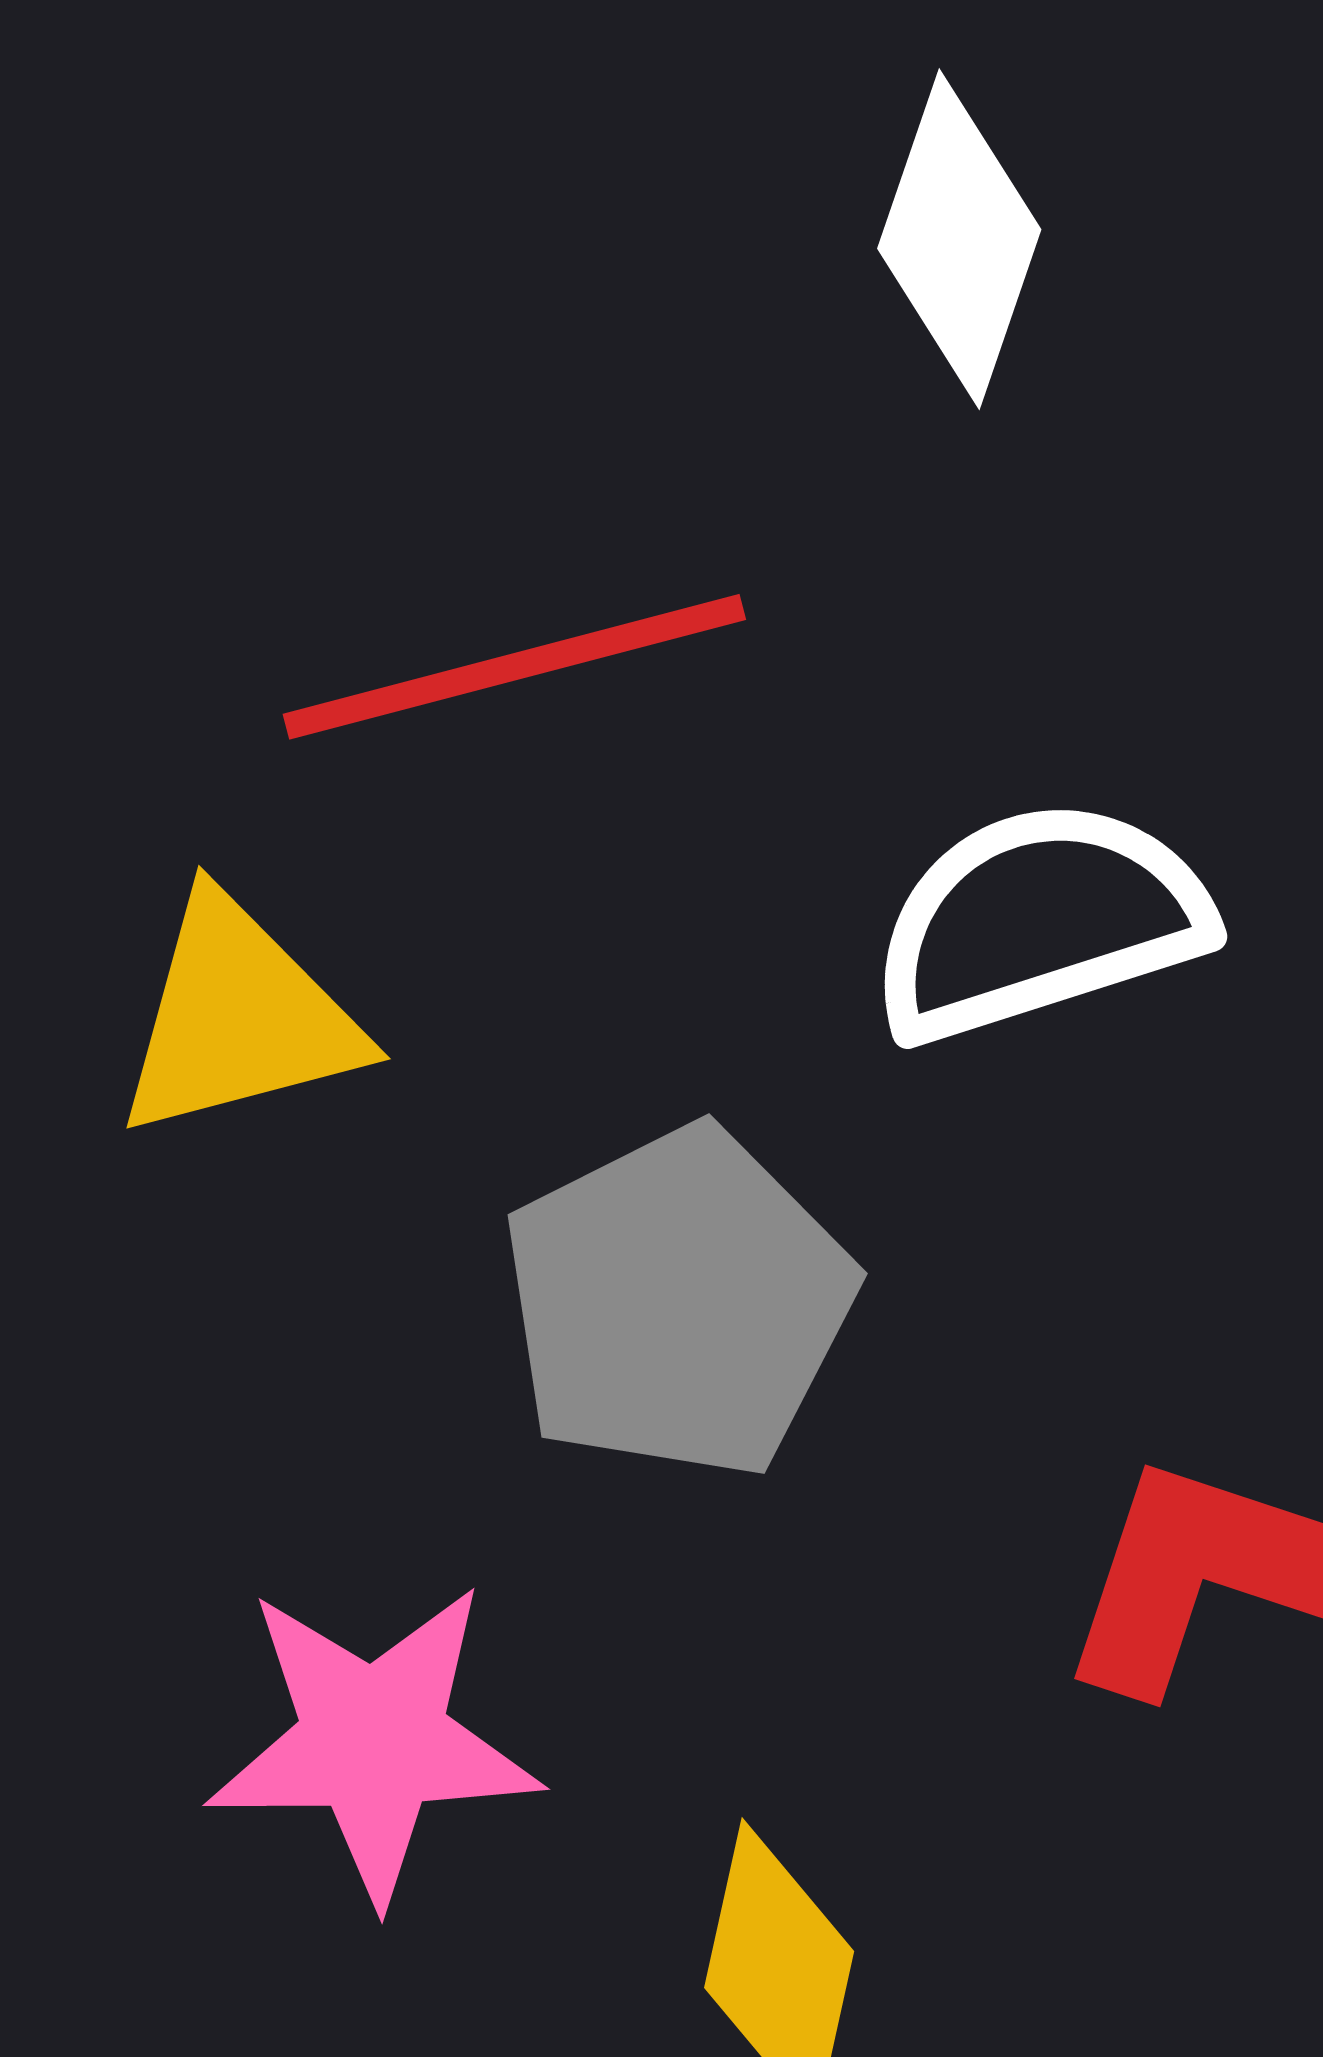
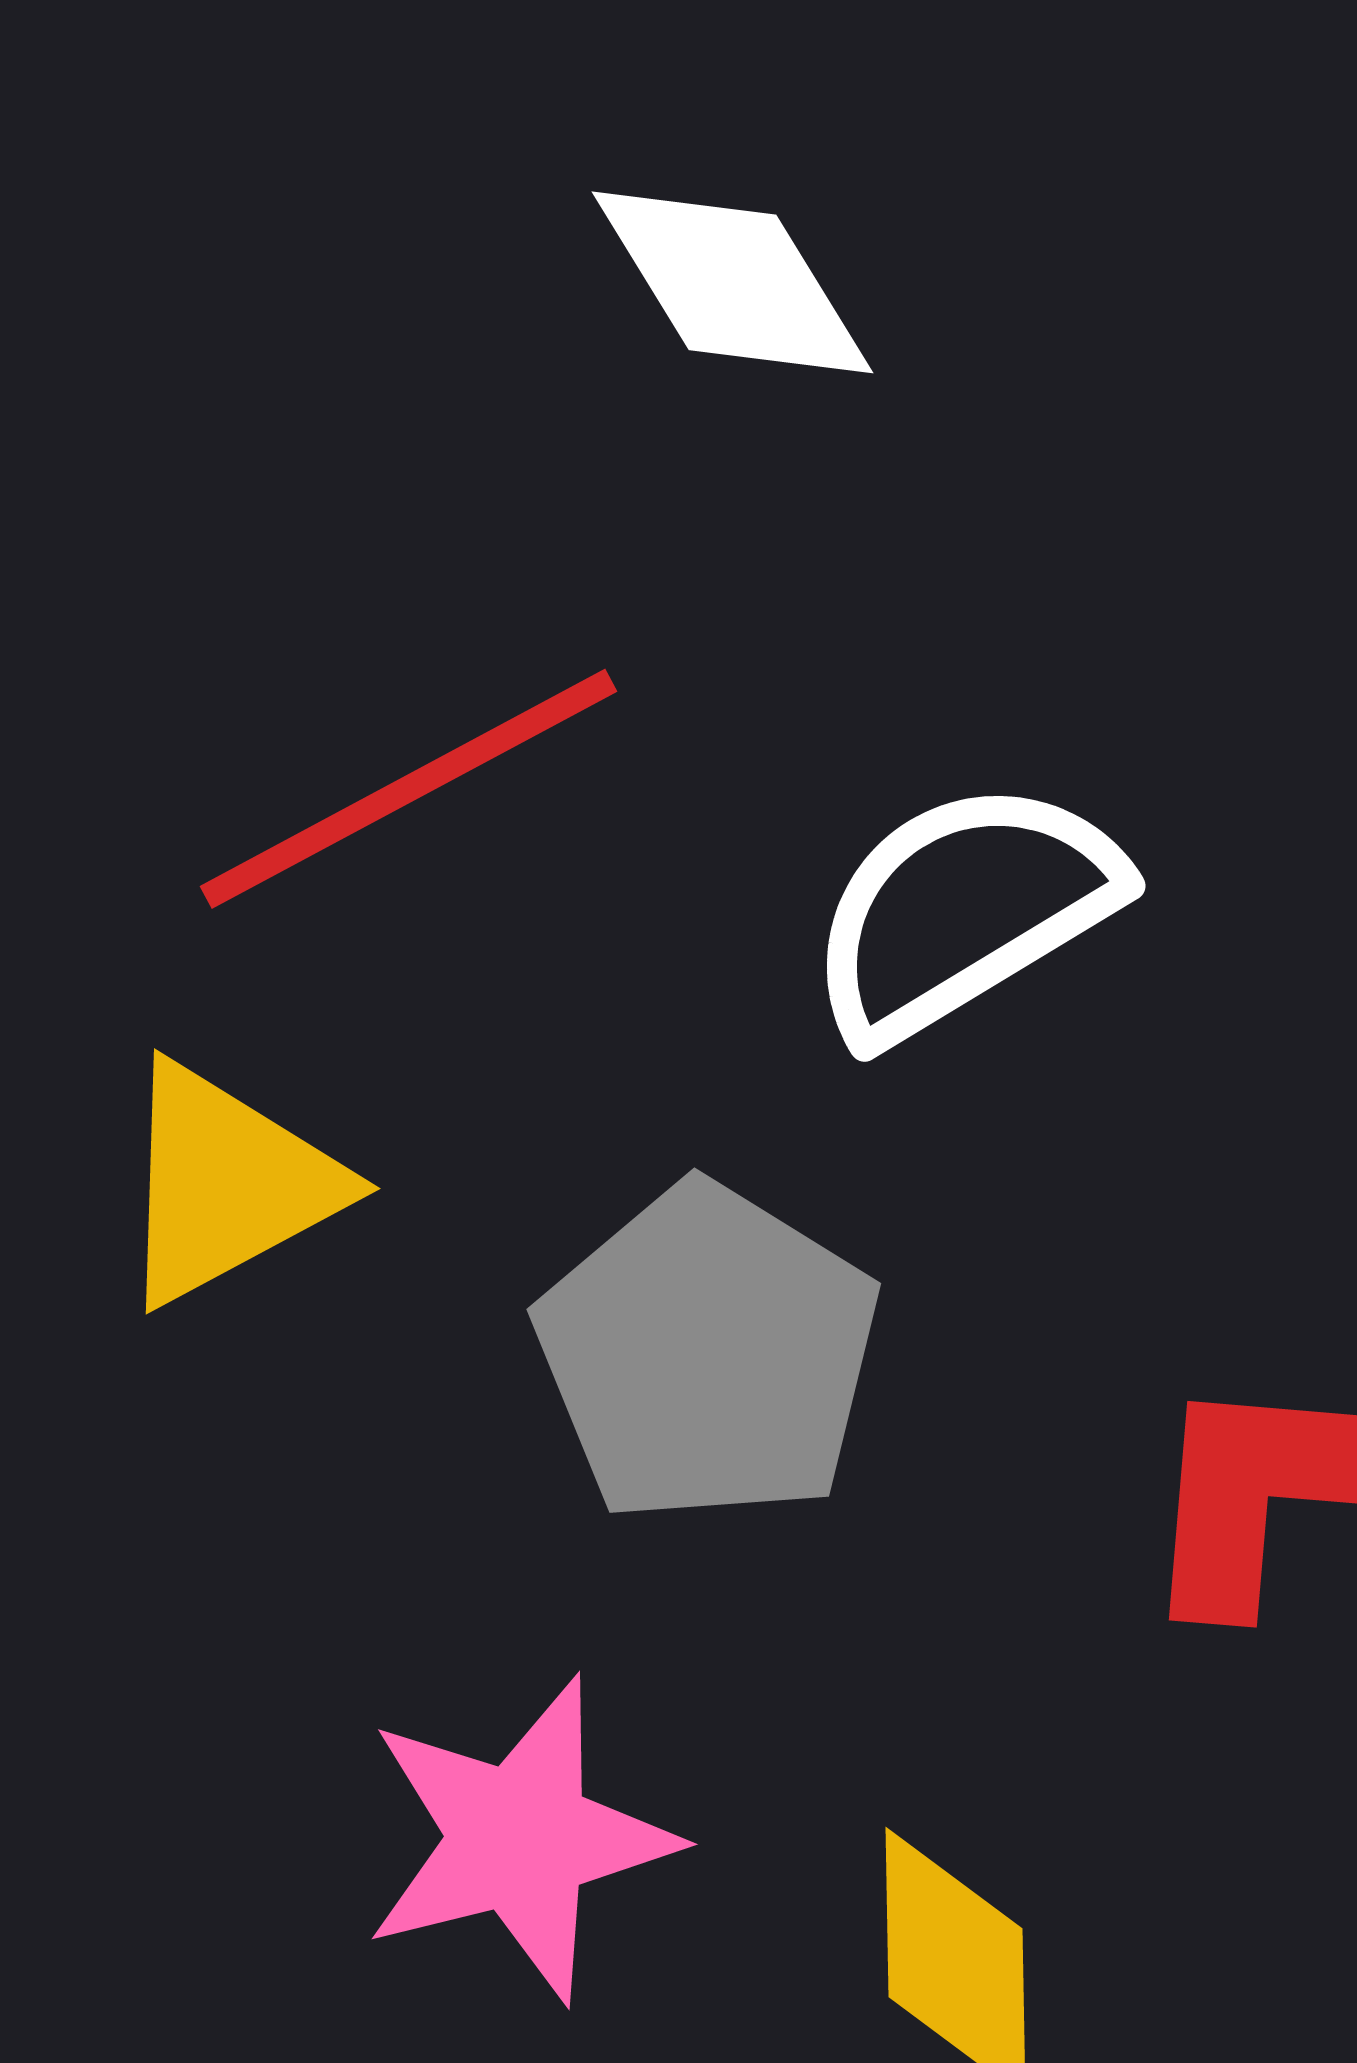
white diamond: (959, 239) -> (733, 282), turned -37

